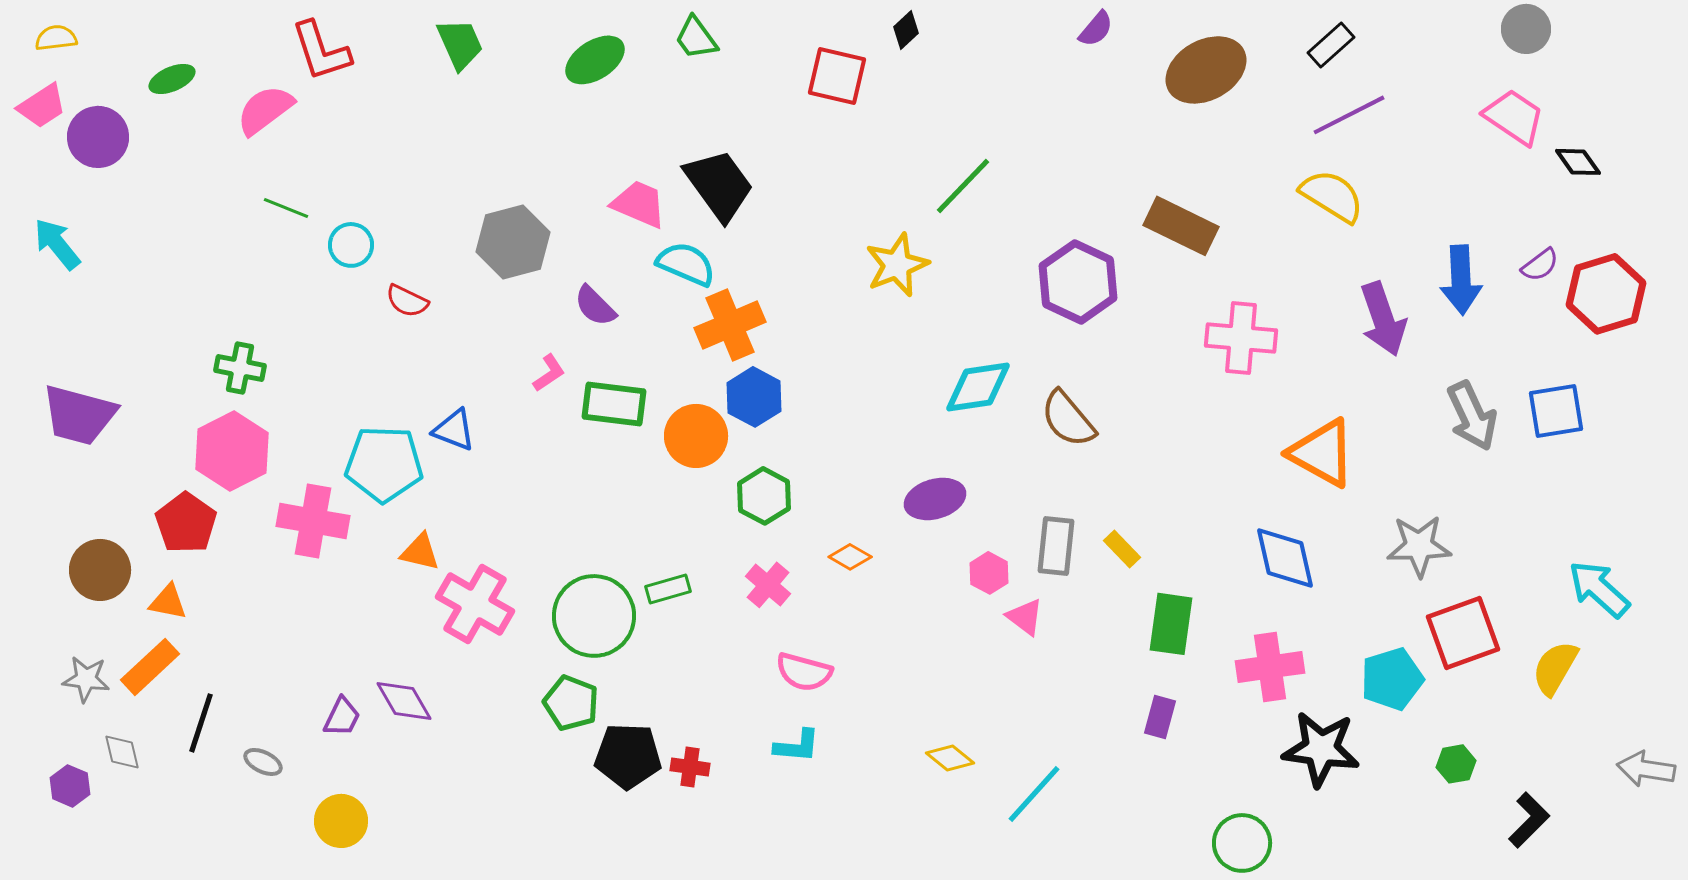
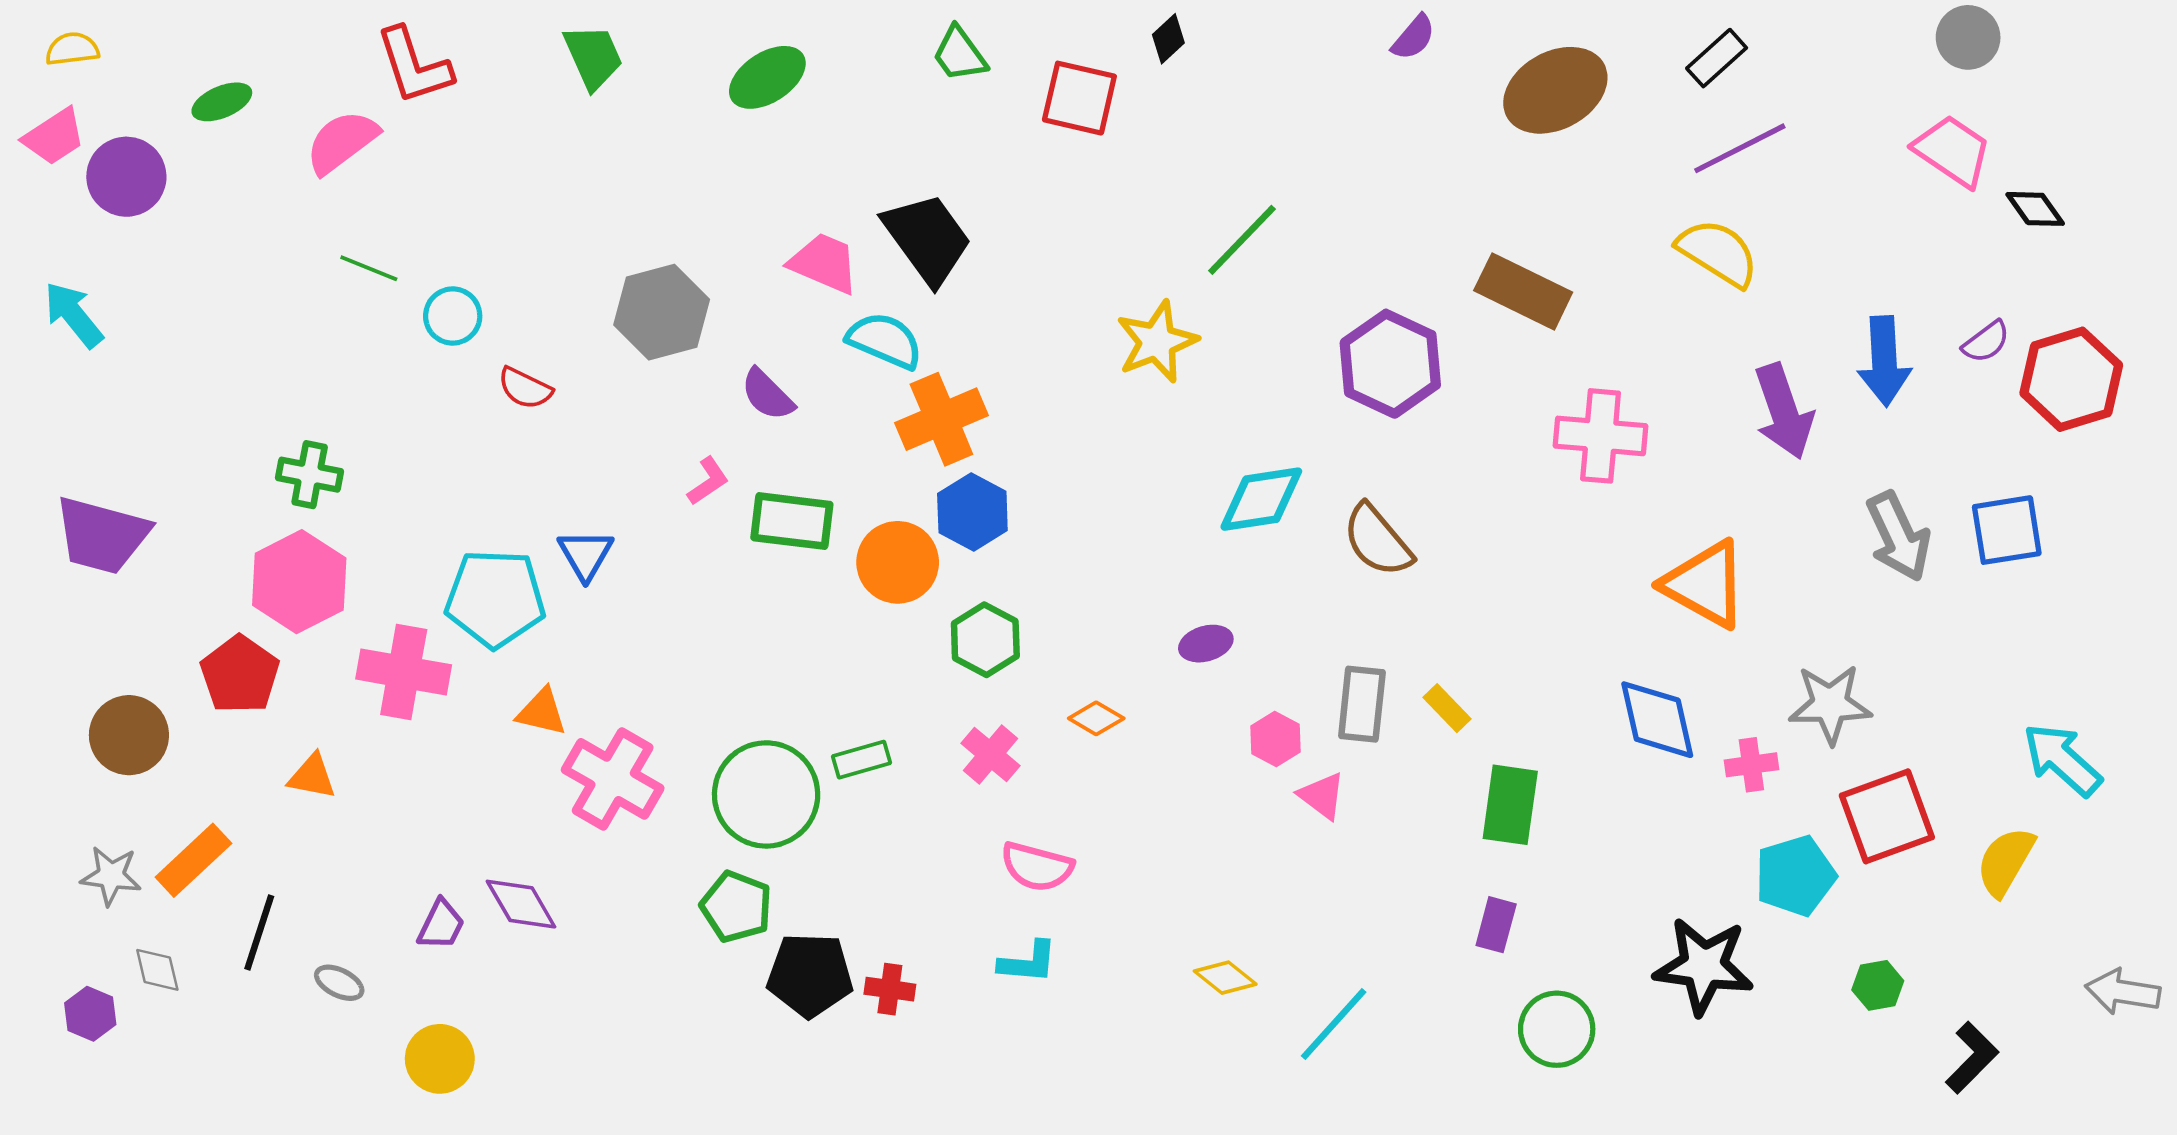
green trapezoid: (696, 38) -> (960, 54), moved
blue triangle: (454, 430) -> (586, 555), turned 39
purple ellipse: (935, 499) -> (1206, 644), size x0.7
orange triangle: (168, 602) -> (312, 776), moved
pink cross: (1270, 667) -> (1751, 765), moved, size x0.6
green circle: (1242, 843) -> (1557, 1029), moved

